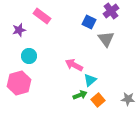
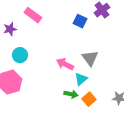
gray triangle: (106, 39) -> (90, 58), moved
green arrow: (80, 95) -> (71, 94), turned 32

